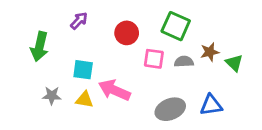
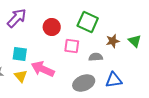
purple arrow: (79, 21) -> (17, 18), size x1.5
gray semicircle: (184, 62) -> (96, 57), moved
green triangle: (234, 63) -> (135, 41), moved
yellow triangle: (84, 100) -> (21, 76), turned 40

